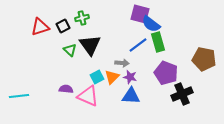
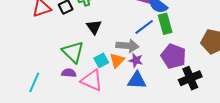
black triangle: (90, 45) -> (94, 27), size x0.7
green triangle: (70, 50) -> (73, 52), moved, size x1.6
gray arrow: (122, 63) -> (127, 46), size x1.5
cyan line: (19, 96) -> (34, 82), moved, turned -60

